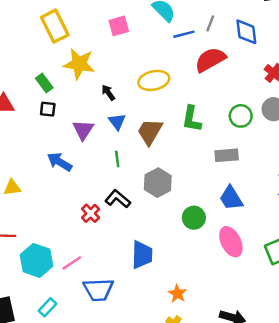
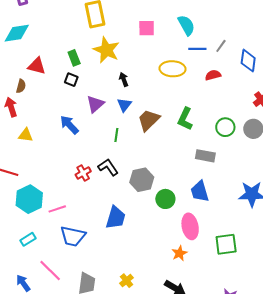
red semicircle: (210, 60) -> (213, 75), size x0.6
yellow ellipse: (154, 80) -> (173, 69), moved
gray hexagon: (158, 183) -> (142, 180), moved
orange star: (177, 294) -> (179, 253), moved

